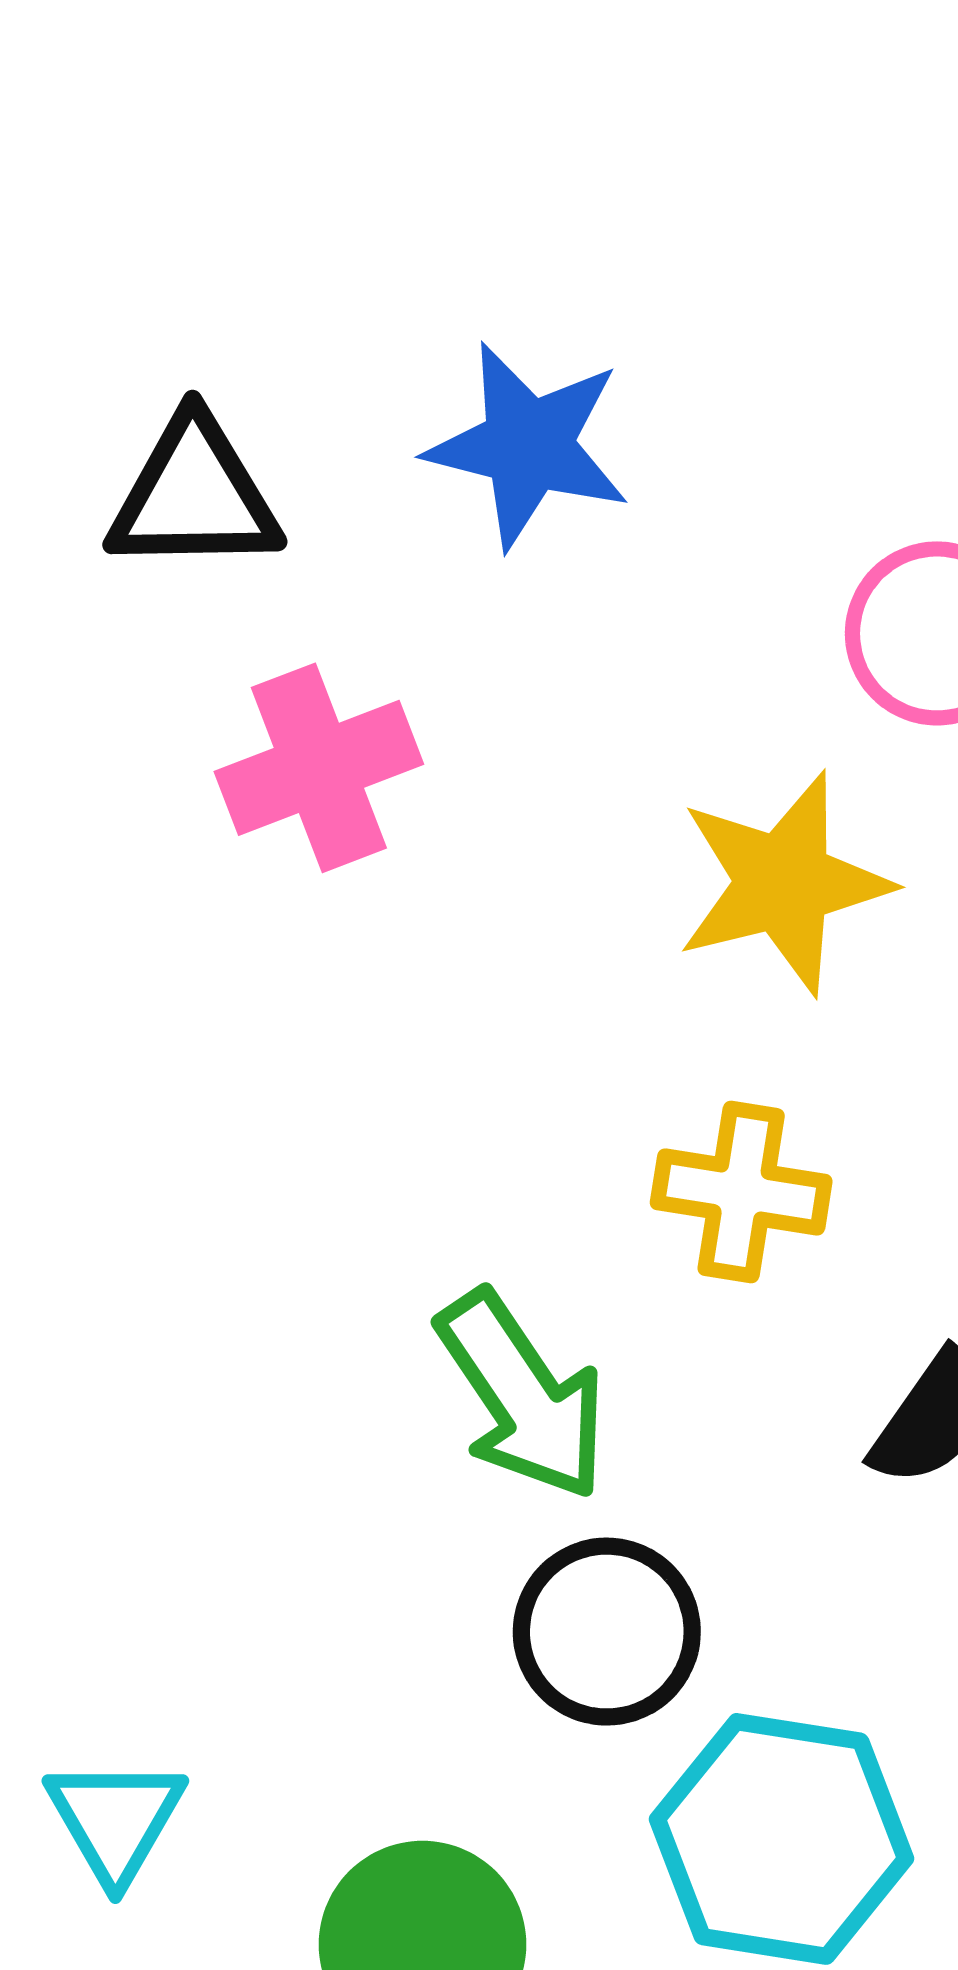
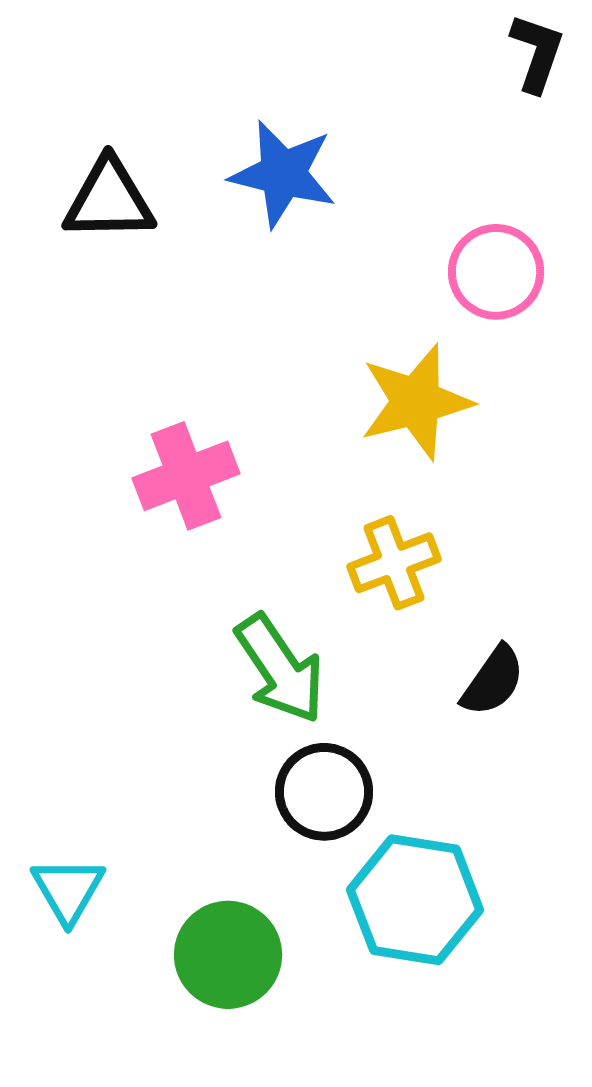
pink cross: (319, 768) -> (186, 476), moved
yellow cross: (741, 1192) -> (394, 563), turned -30

